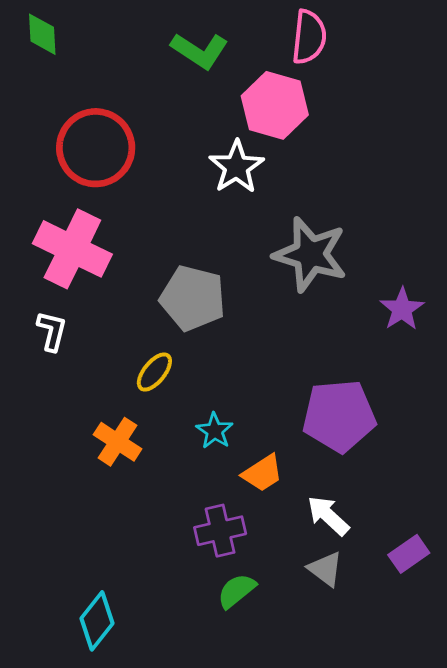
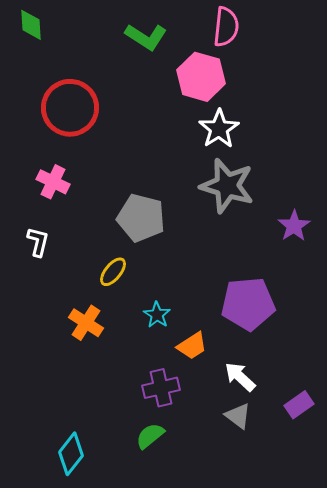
white star: (236, 167) -> (219, 129), moved
pink cross: (72, 249) -> (53, 182), size x0.6
green semicircle: (236, 591) -> (150, 436), moved

